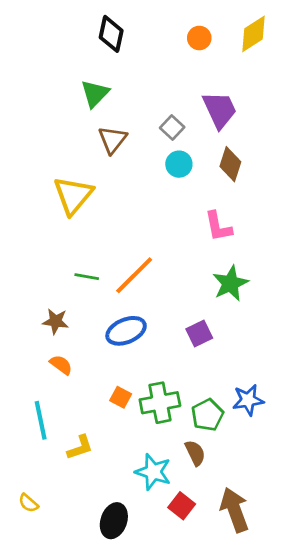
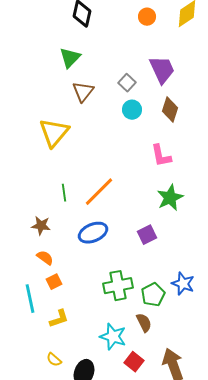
green line: (87, 277) -> (64, 193), turned 72
orange square: (121, 397) -> (54, 282), moved, turned 35
blue star: (248, 400) -> (183, 284), turned 30
yellow semicircle: (28, 503) -> (54, 360), moved

